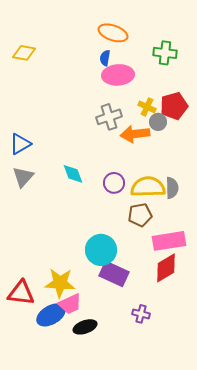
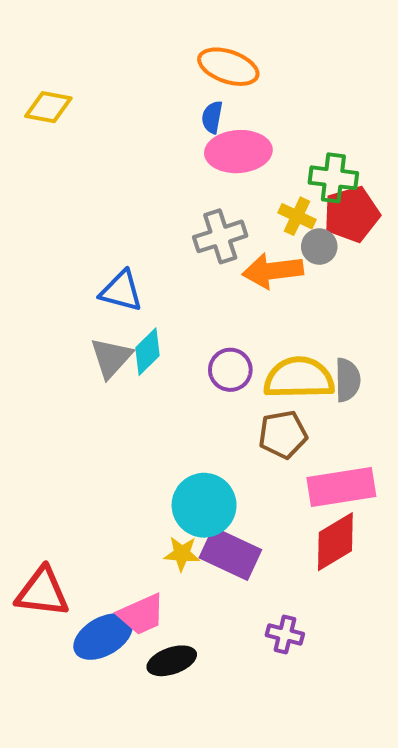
green cross: (165, 53) -> (333, 178), moved
blue triangle: (20, 144) -> (121, 291), moved, turned 45
cyan diamond: (73, 174) -> (147, 352), turned 65
gray triangle: (23, 177) -> (111, 358), moved
yellow star: (60, 283) -> (182, 554), moved, size x0.6

